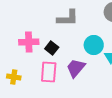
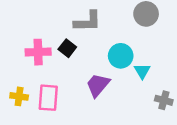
black square: (52, 48) -> (67, 48), moved
pink rectangle: (49, 72) -> (48, 98), moved

